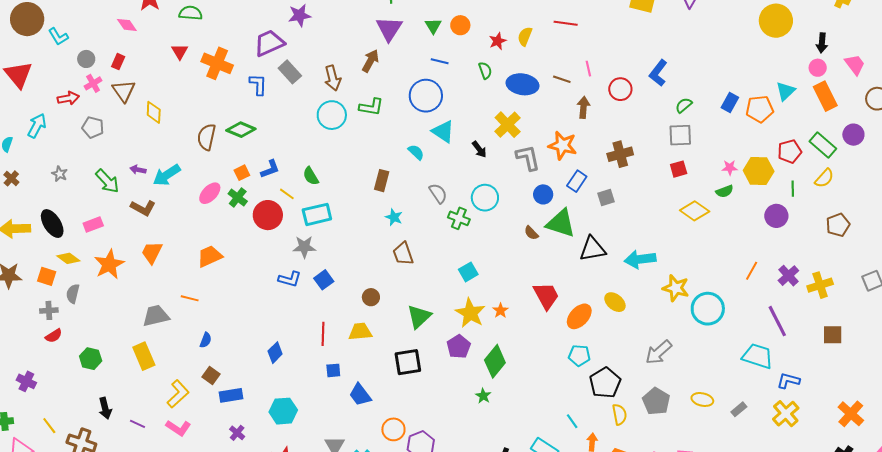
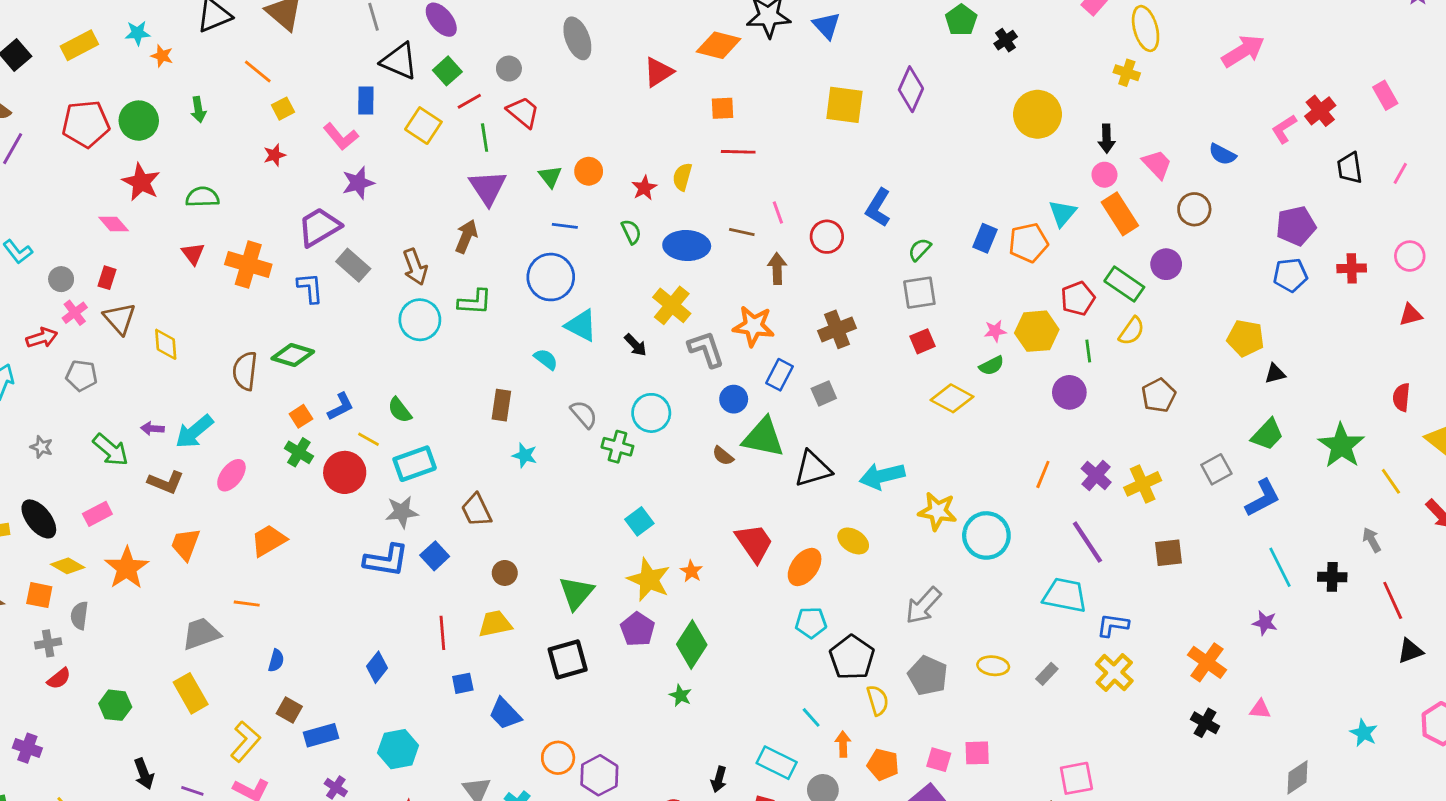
pink ellipse: (210, 193) -> (231, 475), moved
brown trapezoid: (403, 254) -> (476, 510), moved
blue L-shape: (290, 279) -> (386, 560), size x1.4

